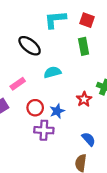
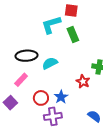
cyan L-shape: (55, 20) -> (51, 25), moved
black ellipse: (30, 46) -> (26, 56), moved, turned -30

